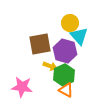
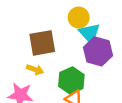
purple hexagon: (65, 51) -> (98, 51), moved
yellow arrow: (50, 66) -> (35, 70), moved

